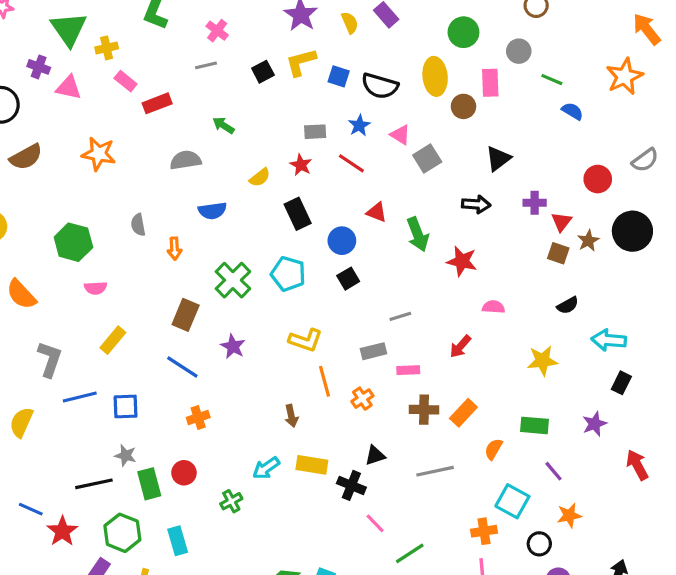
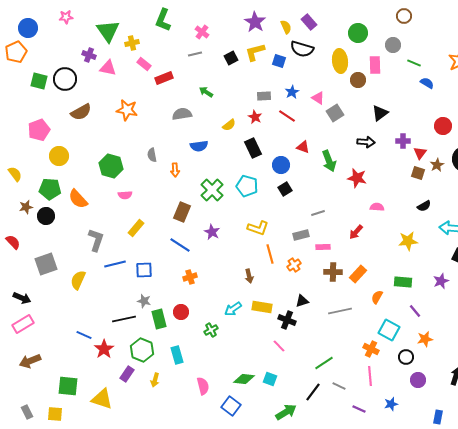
black semicircle: (380, 86) -> (302, 49), moved
pink line: (375, 523) -> (279, 346), moved
orange cross: (484, 531) -> (371, 349), turned 35

